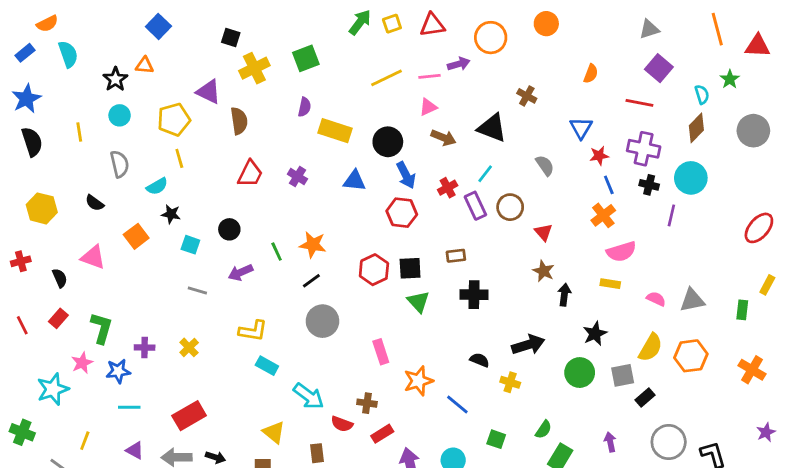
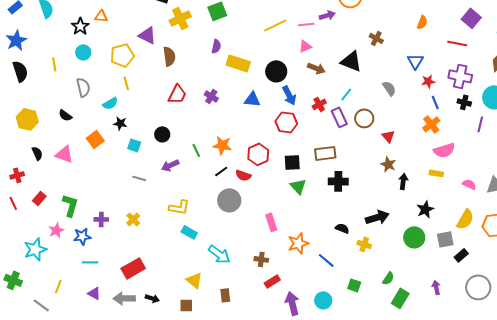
brown rectangle: (456, 256) -> (325, 153), size x1.5
red cross: (21, 261) -> (17, 175), moved
red hexagon: (374, 270) -> (258, 154), moved
black semicircle: (60, 278) -> (37, 153), moved
red semicircle: (342, 424) -> (243, 175), moved

